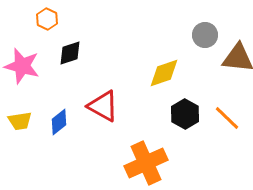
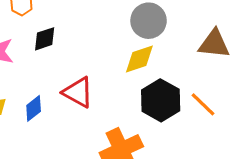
gray circle: (205, 35) -> (149, 21), moved, size x1.4
black hexagon: (185, 114) -> (161, 100), size x1.4

